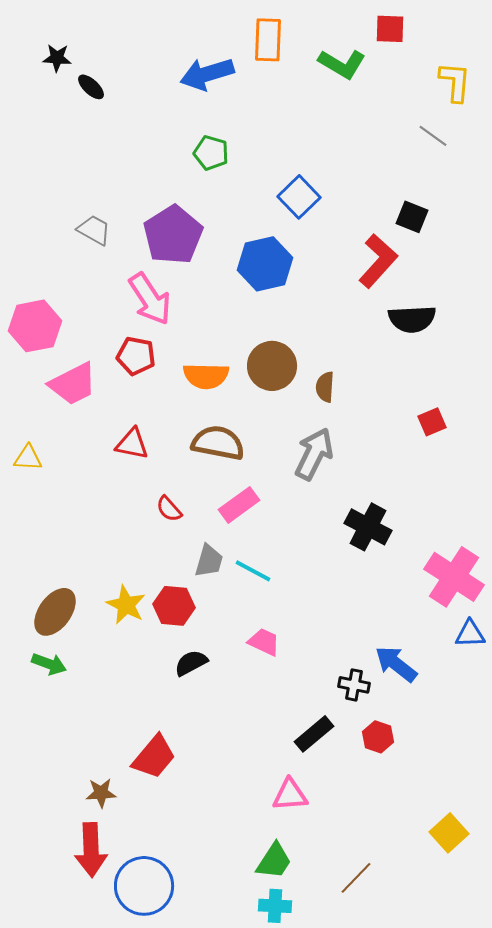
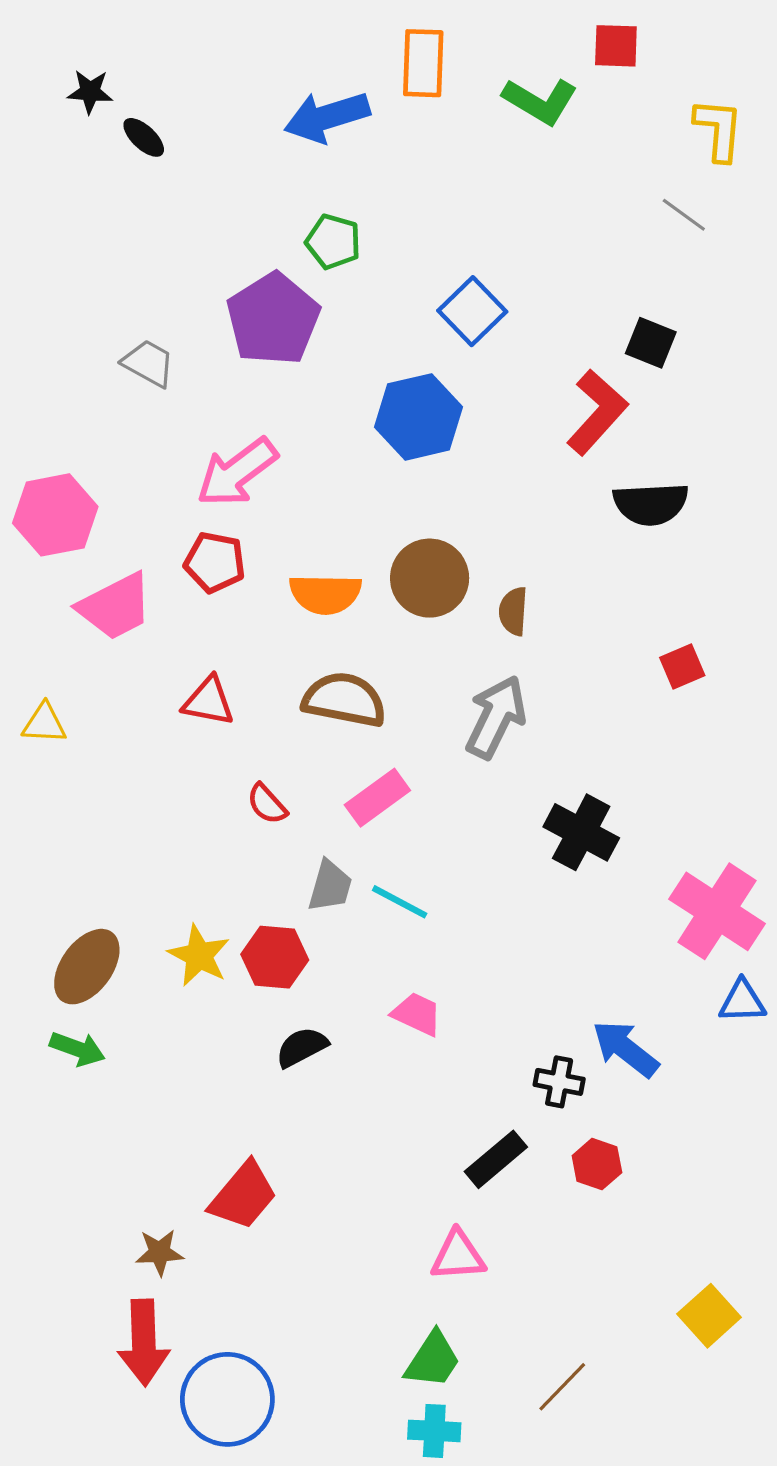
purple pentagon: (173, 235) -> (273, 319), moved
pink arrow: (150, 299) -> (237, 472), turned 86

